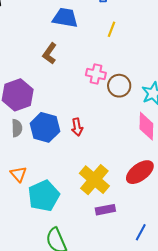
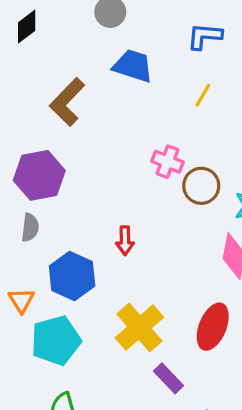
brown L-shape: (50, 53) -> (67, 102), moved, size x1.4
blue hexagon: (45, 127) -> (72, 276), moved
red ellipse: (140, 172) -> (213, 327), turned -40
purple rectangle: (105, 210) -> (169, 378), moved, turned 48

